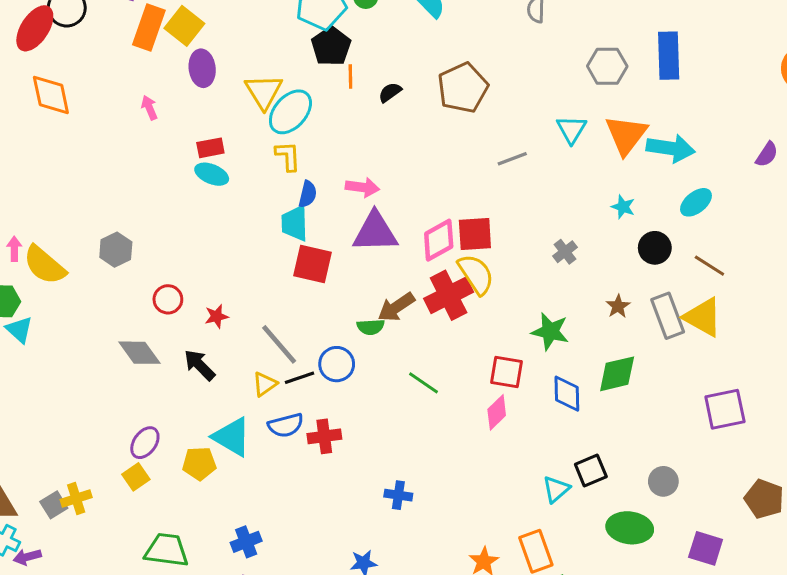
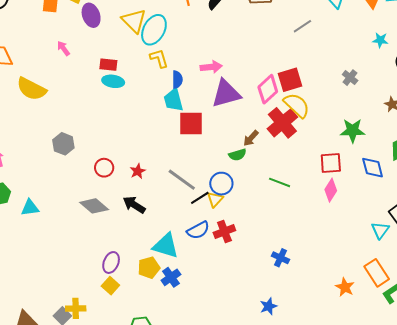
red rectangle: (210, 148) -> (108, 65), turned 30
yellow semicircle: (45, 265) -> (31, 89), moved
brown arrow: (396, 307) -> (251, 138), size x0.7
cyan triangle: (19, 330) -> (30, 208), moved, turned -36
yellow triangle: (265, 384) -> (215, 199), moved
blue cross: (398, 495) -> (280, 258), turned 30
yellow cross: (76, 498) -> (76, 308), turned 30
blue cross: (246, 542) -> (171, 277), moved

